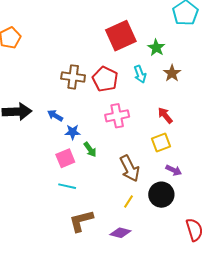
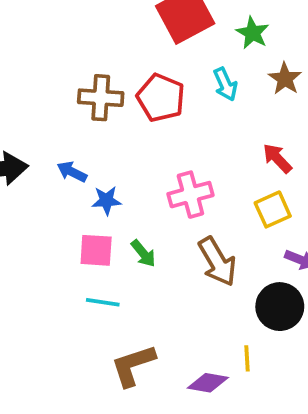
pink cross: (117, 116) -> (190, 195), moved
green arrow: (90, 150) -> (143, 253), moved
pink square: (65, 158) -> (96, 250), turned 30
yellow line: (129, 201) -> (247, 358), moved, turned -32

